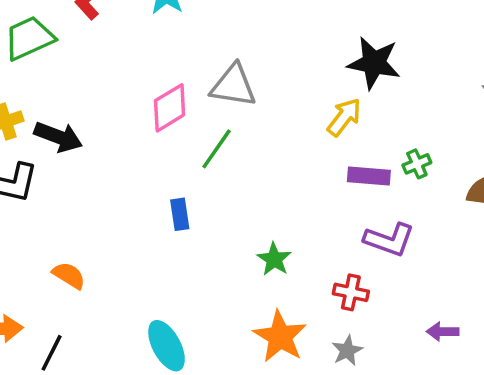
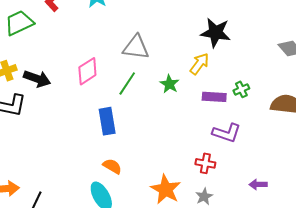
pink diamond: (170, 108) -> (87, 71), moved
blue rectangle: (180, 214) -> (107, 121), size x1.5
green star: (274, 259) -> (169, 84), moved
orange semicircle: (69, 275) -> (112, 166), moved

